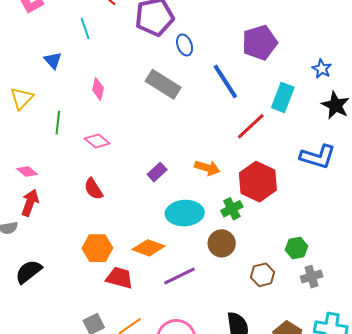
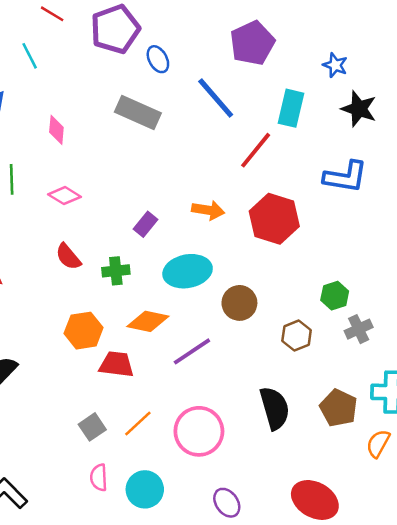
green cross: (232, 209) -> (116, 271), moved, turned 30

